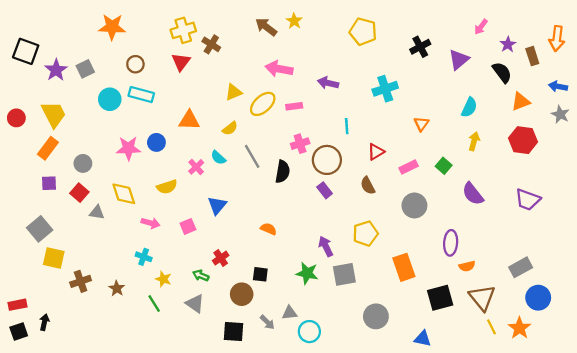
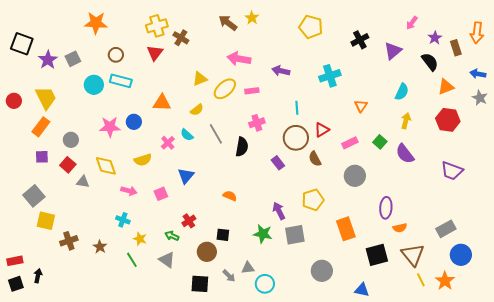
brown circle: (327, 160) -> (296, 138), moved
purple semicircle: (473, 194) -> (405, 154), moved

